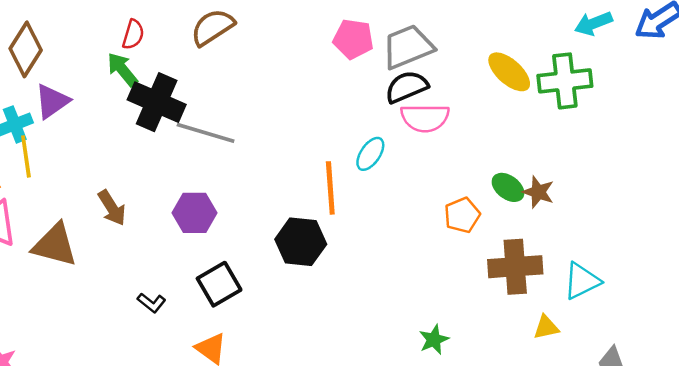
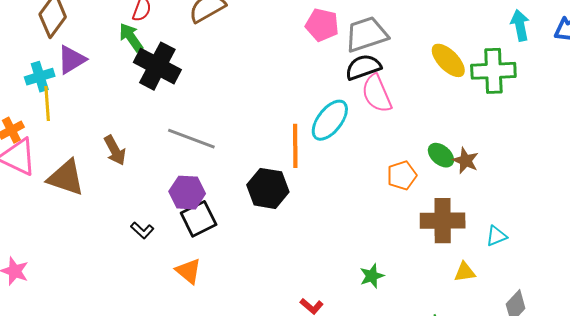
cyan arrow: (593, 23) -> (520, 25), turned 96
pink semicircle: (425, 118) -> (377, 94), turned 63
gray line: (206, 133) -> (191, 139), moved
cyan ellipse: (370, 154) -> (330, 120), size x1.5
purple hexagon: (194, 213) -> (187, 193), moved
cyan triangle: (582, 281) -> (496, 236), size x0.7

